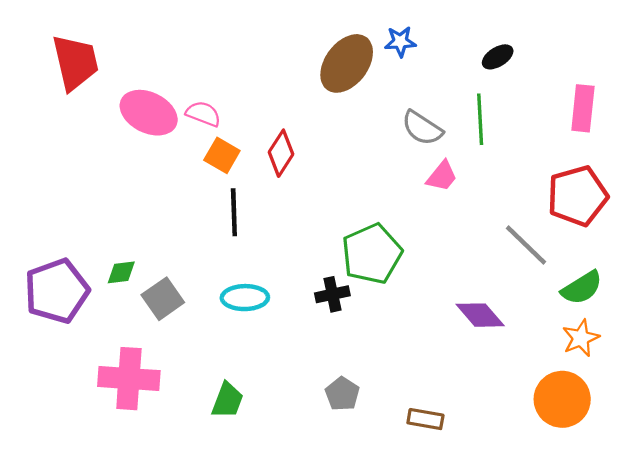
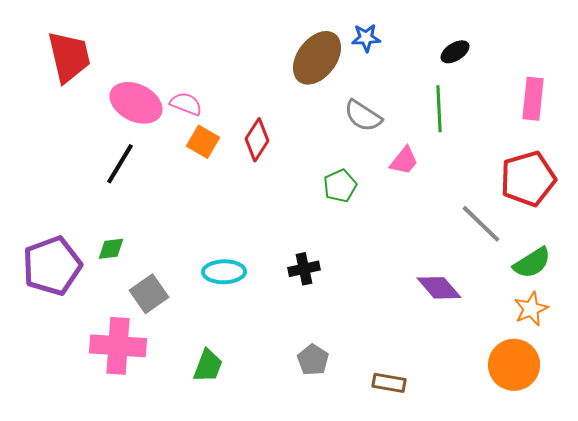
gray semicircle: (422, 128) -> (363, 116), moved
black line: (234, 212) -> (120, 164), moved, turned 33
green pentagon: (372, 254) -> (340, 186), moved, size x0.6
gray square: (163, 299) -> (149, 294), moved

